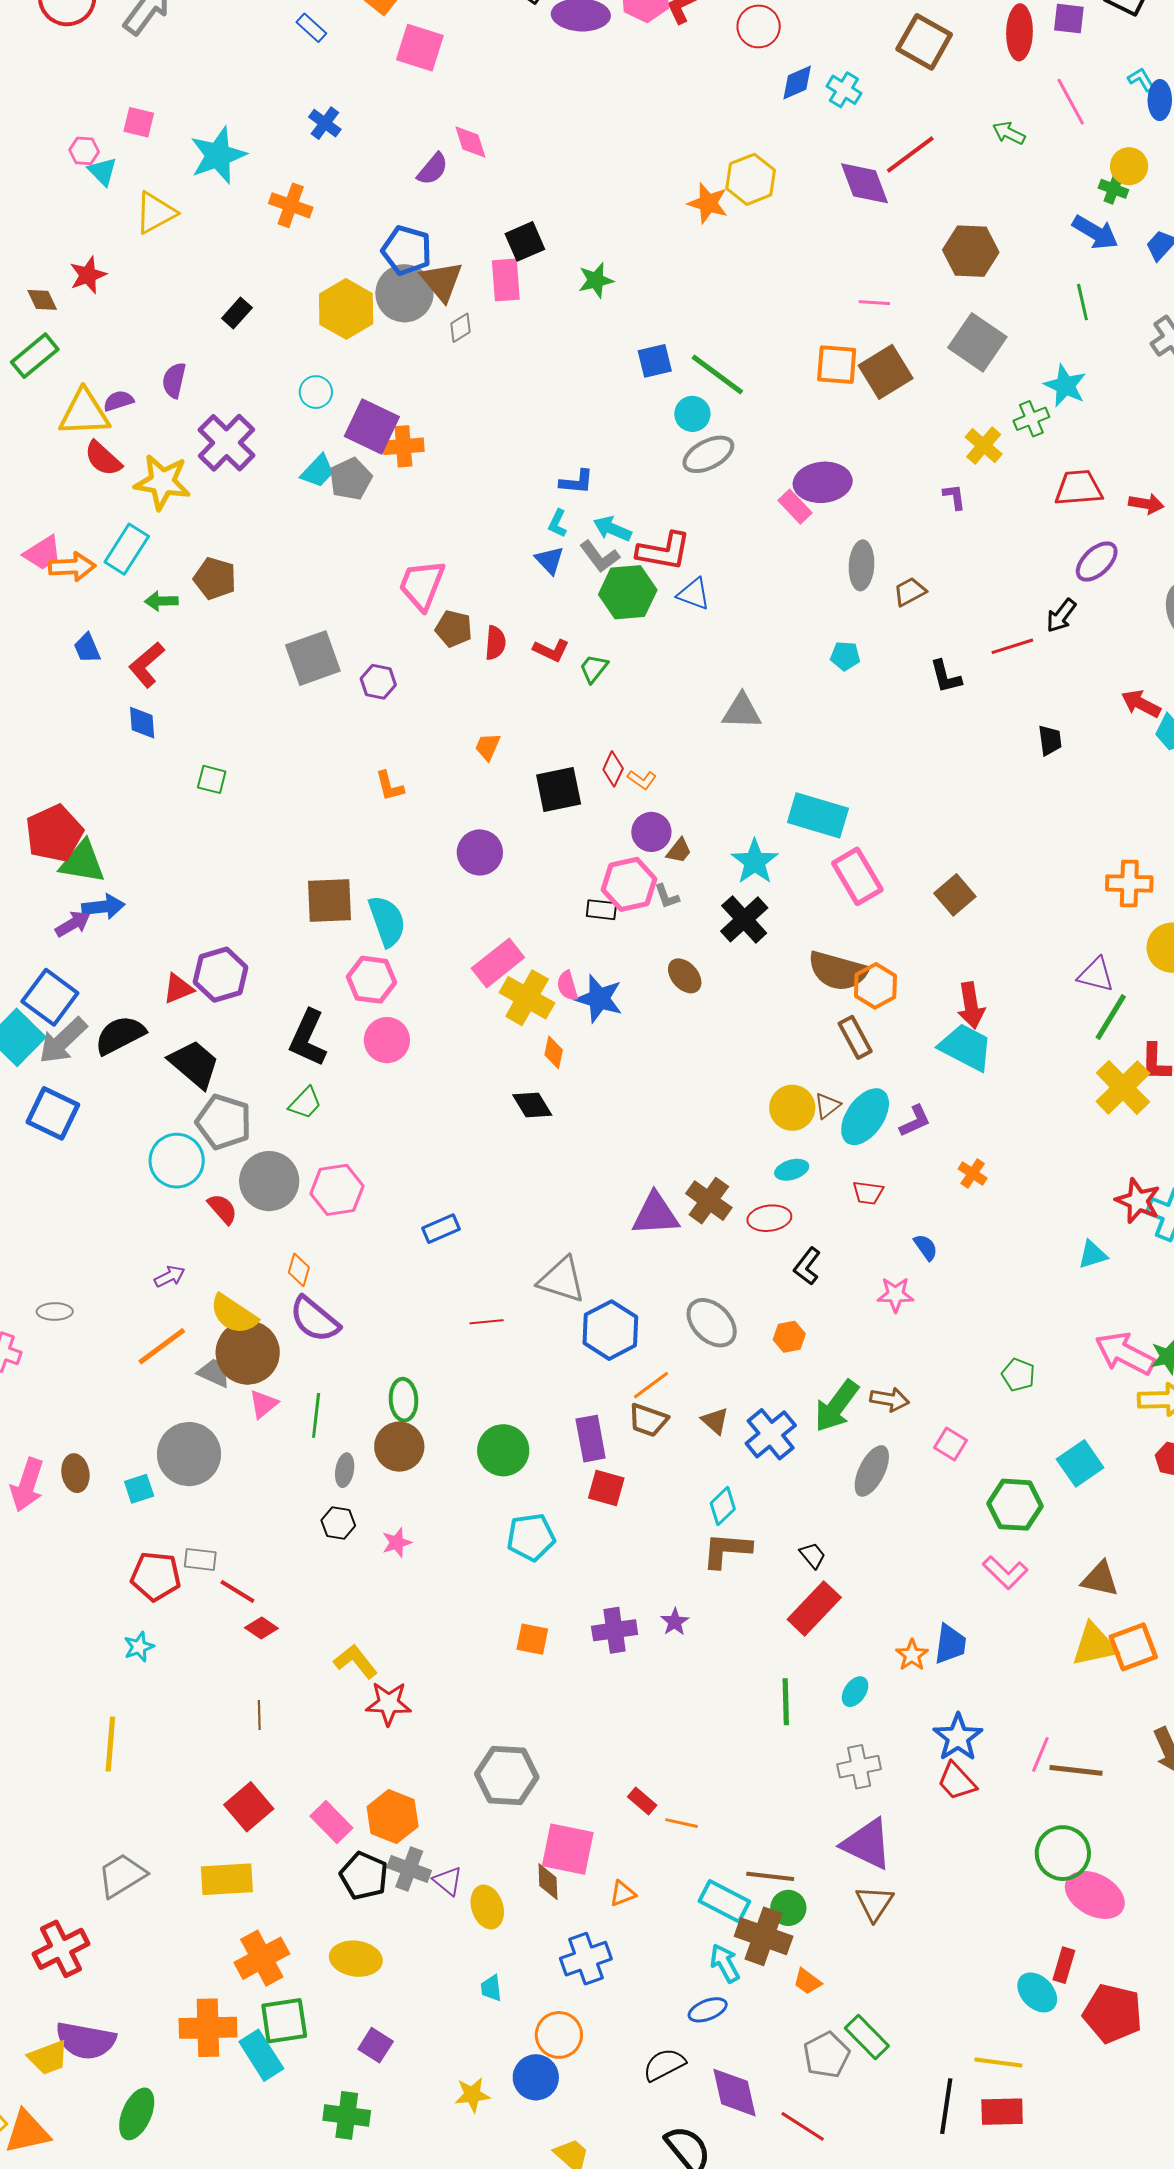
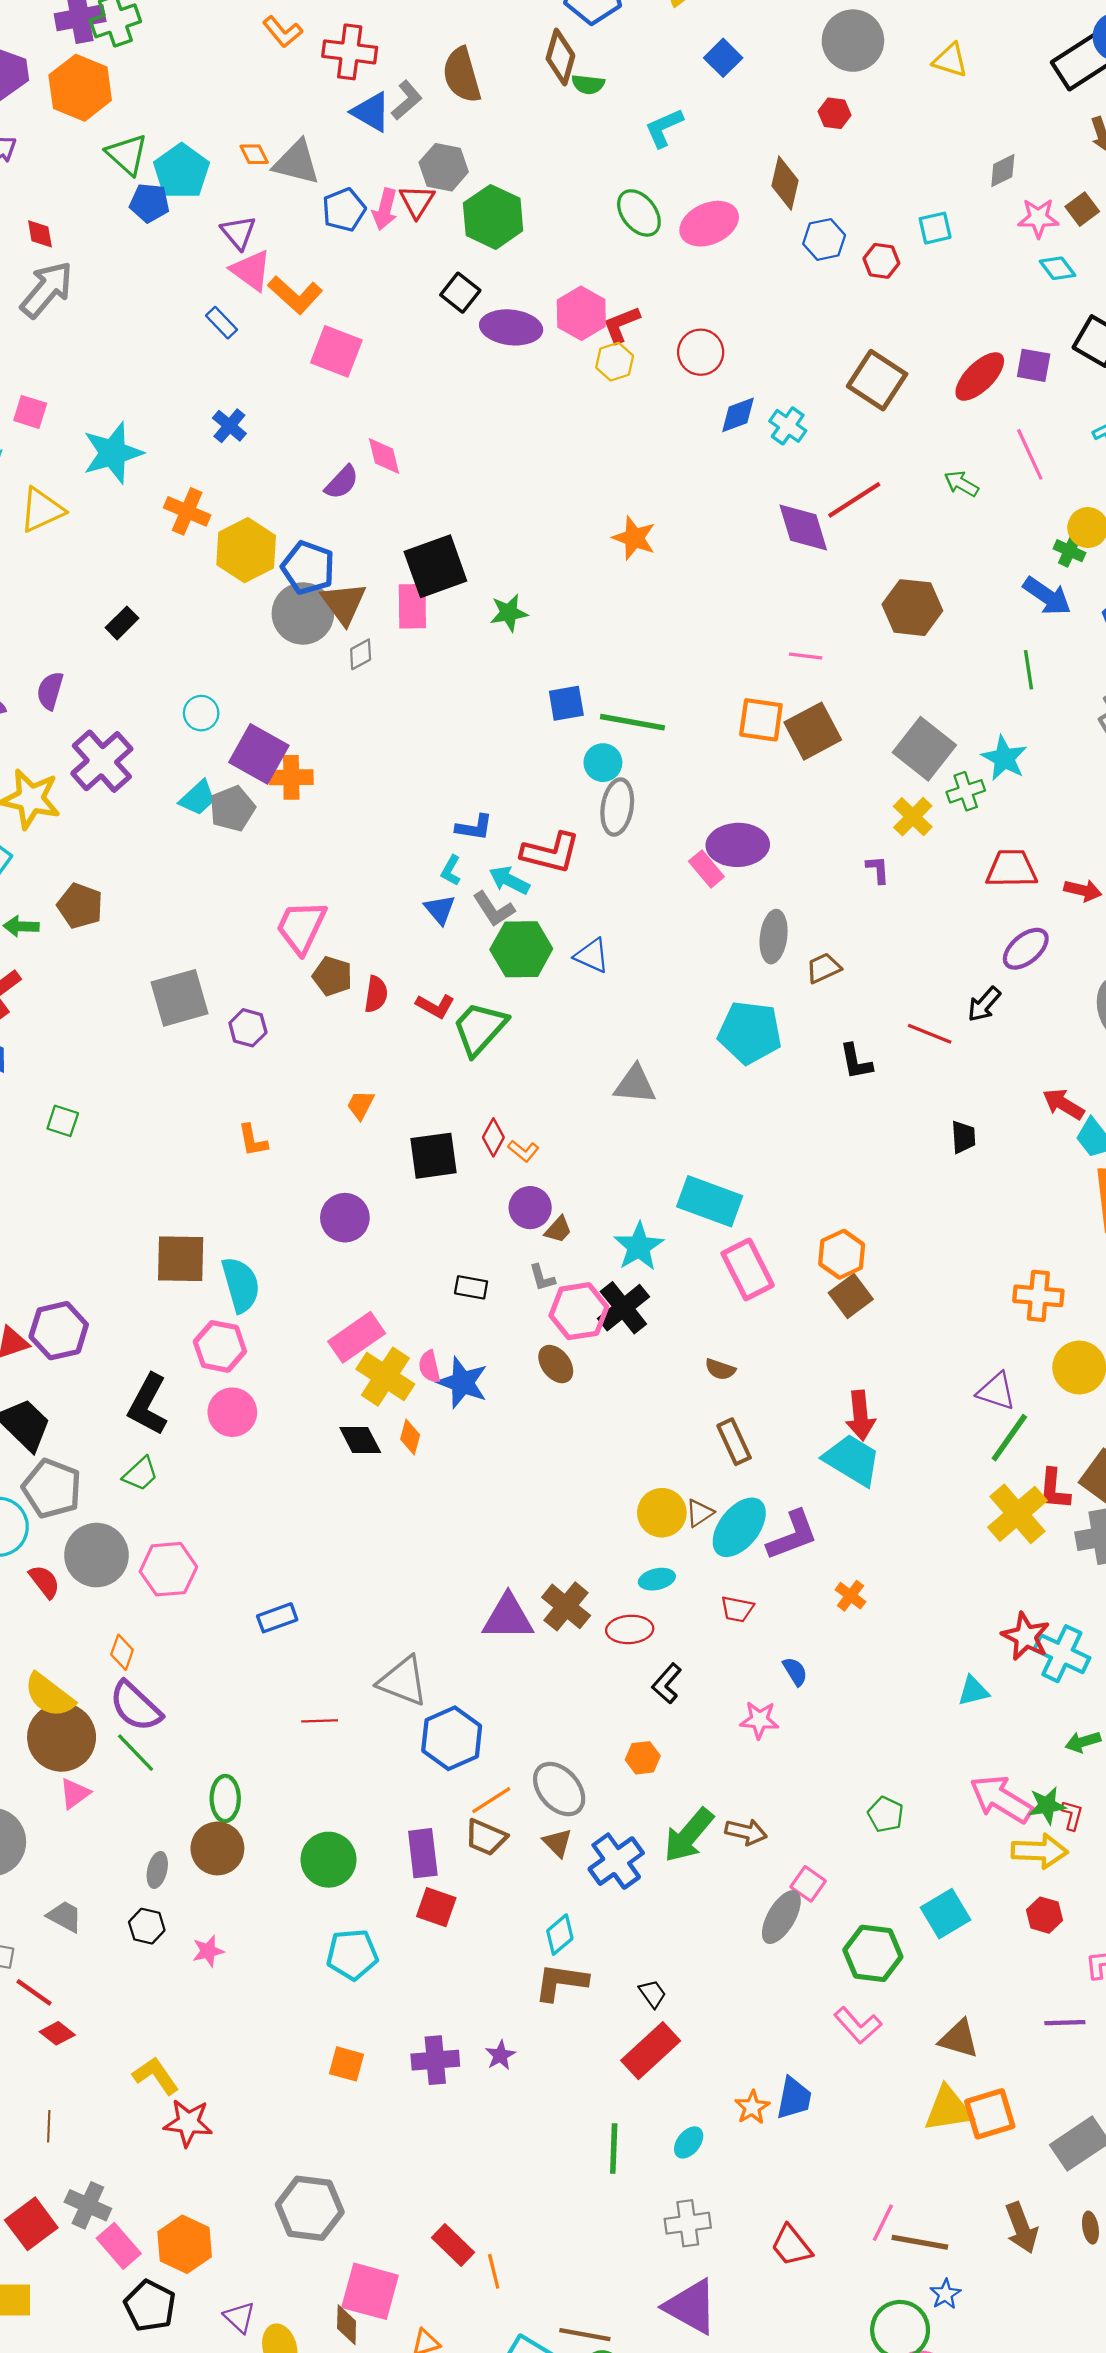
red ellipse: (1020, 32) -> (980, 377), turned 40
yellow hexagon: (751, 179) -> (615, 362), moved, size x0.7
black square: (525, 241) -> (435, 566), size x1.5
yellow hexagon: (346, 309) -> (246, 550), moved
gray square: (977, 342) -> (924, 749), moved
green line: (717, 375) -> (632, 722), turned -30
gray ellipse: (708, 454) -> (617, 807), turned -57
red L-shape: (664, 551) -> (551, 853), moved
red line: (1012, 646) -> (930, 1034), turned 36
cyan pentagon: (845, 656) -> (750, 1032), size x2.0
green trapezoid: (594, 668) -> (480, 1028), size x1.8
pink hexagon: (629, 884) -> (579, 1311), moved
brown semicircle: (838, 971) -> (720, 1369), size x0.5
orange hexagon: (875, 986) -> (842, 1254), moved
black diamond: (532, 1105) -> (360, 1440), moved
purple L-shape: (915, 1121) -> (792, 1535), size x1.5
gray ellipse: (712, 1323) -> (559, 1789), moved
gray trapezoid: (214, 1373) -> (65, 1916), moved
green line: (316, 1415) -> (136, 1753), moved, turned -54
gray ellipse: (872, 1471) -> (781, 1917), moved
blue star: (958, 1737) -> (945, 2294), moved, size x0.6
red rectangle: (642, 1801) -> (453, 2245), size x1.4
orange line: (682, 1823) -> (494, 2271), turned 60
gray cross: (409, 1869) -> (88, 2205), moved

